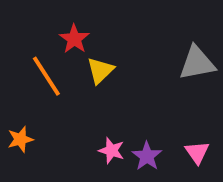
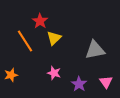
gray triangle: (197, 63) -> (95, 50), moved
pink star: (112, 151) -> (54, 73), moved

